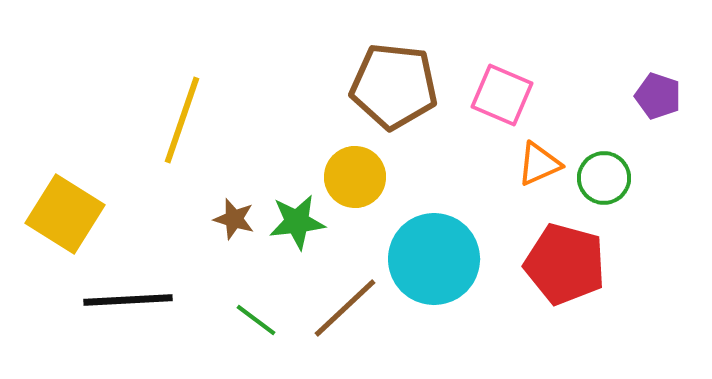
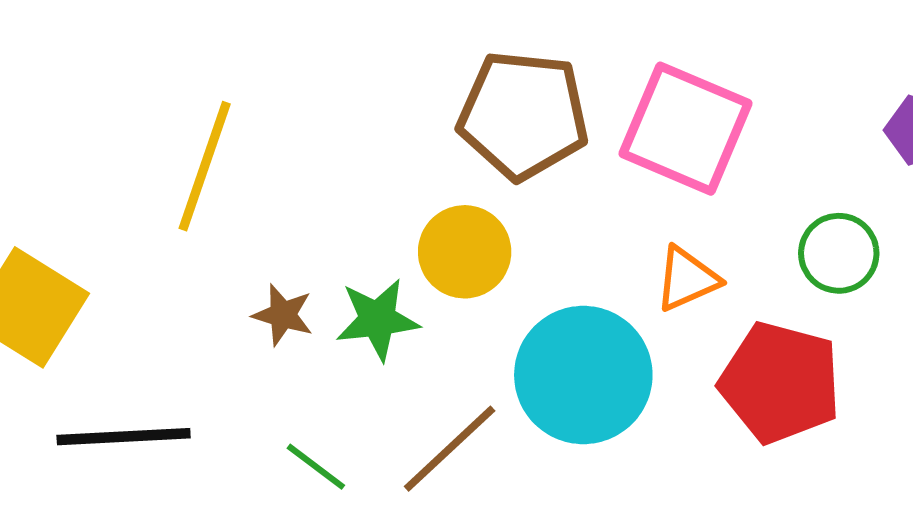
pink square: (502, 95) -> (685, 129), size x1.4
orange triangle: (539, 164) -> (687, 279), moved

